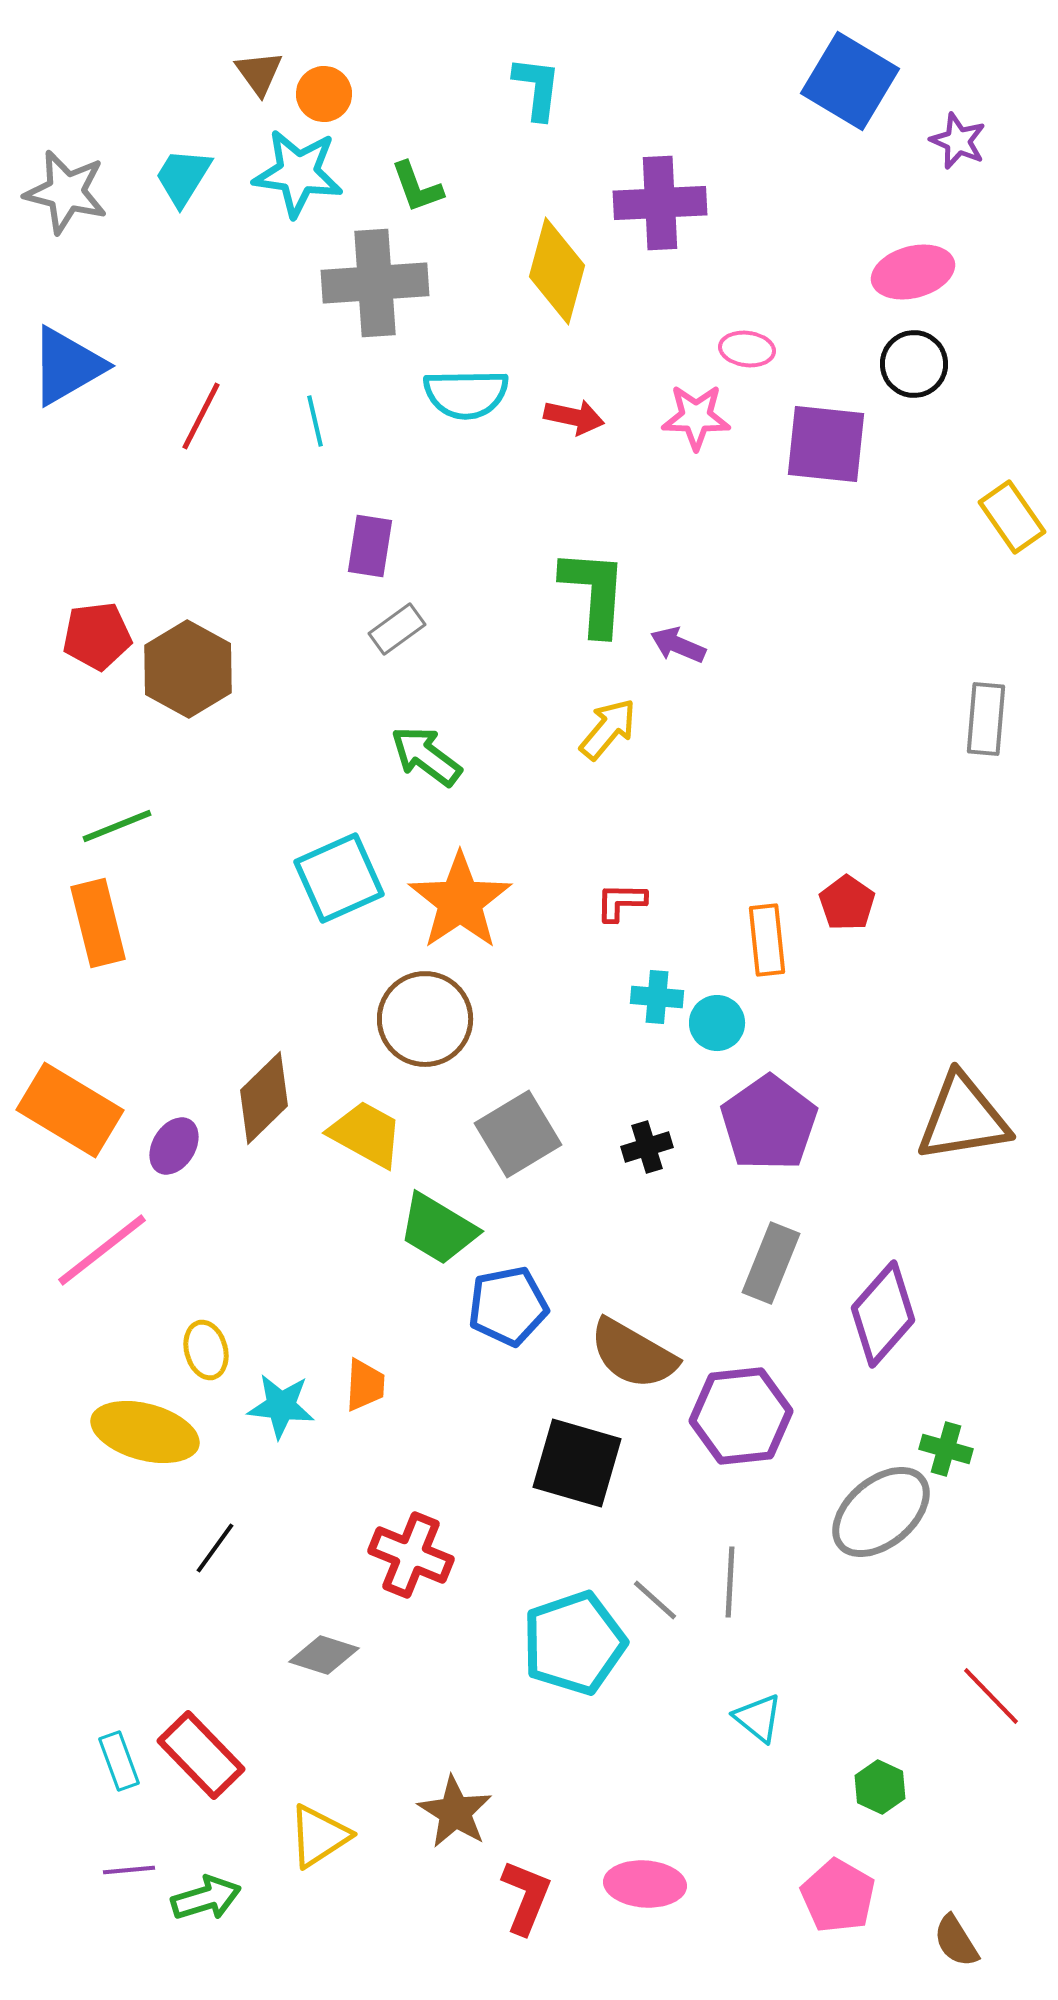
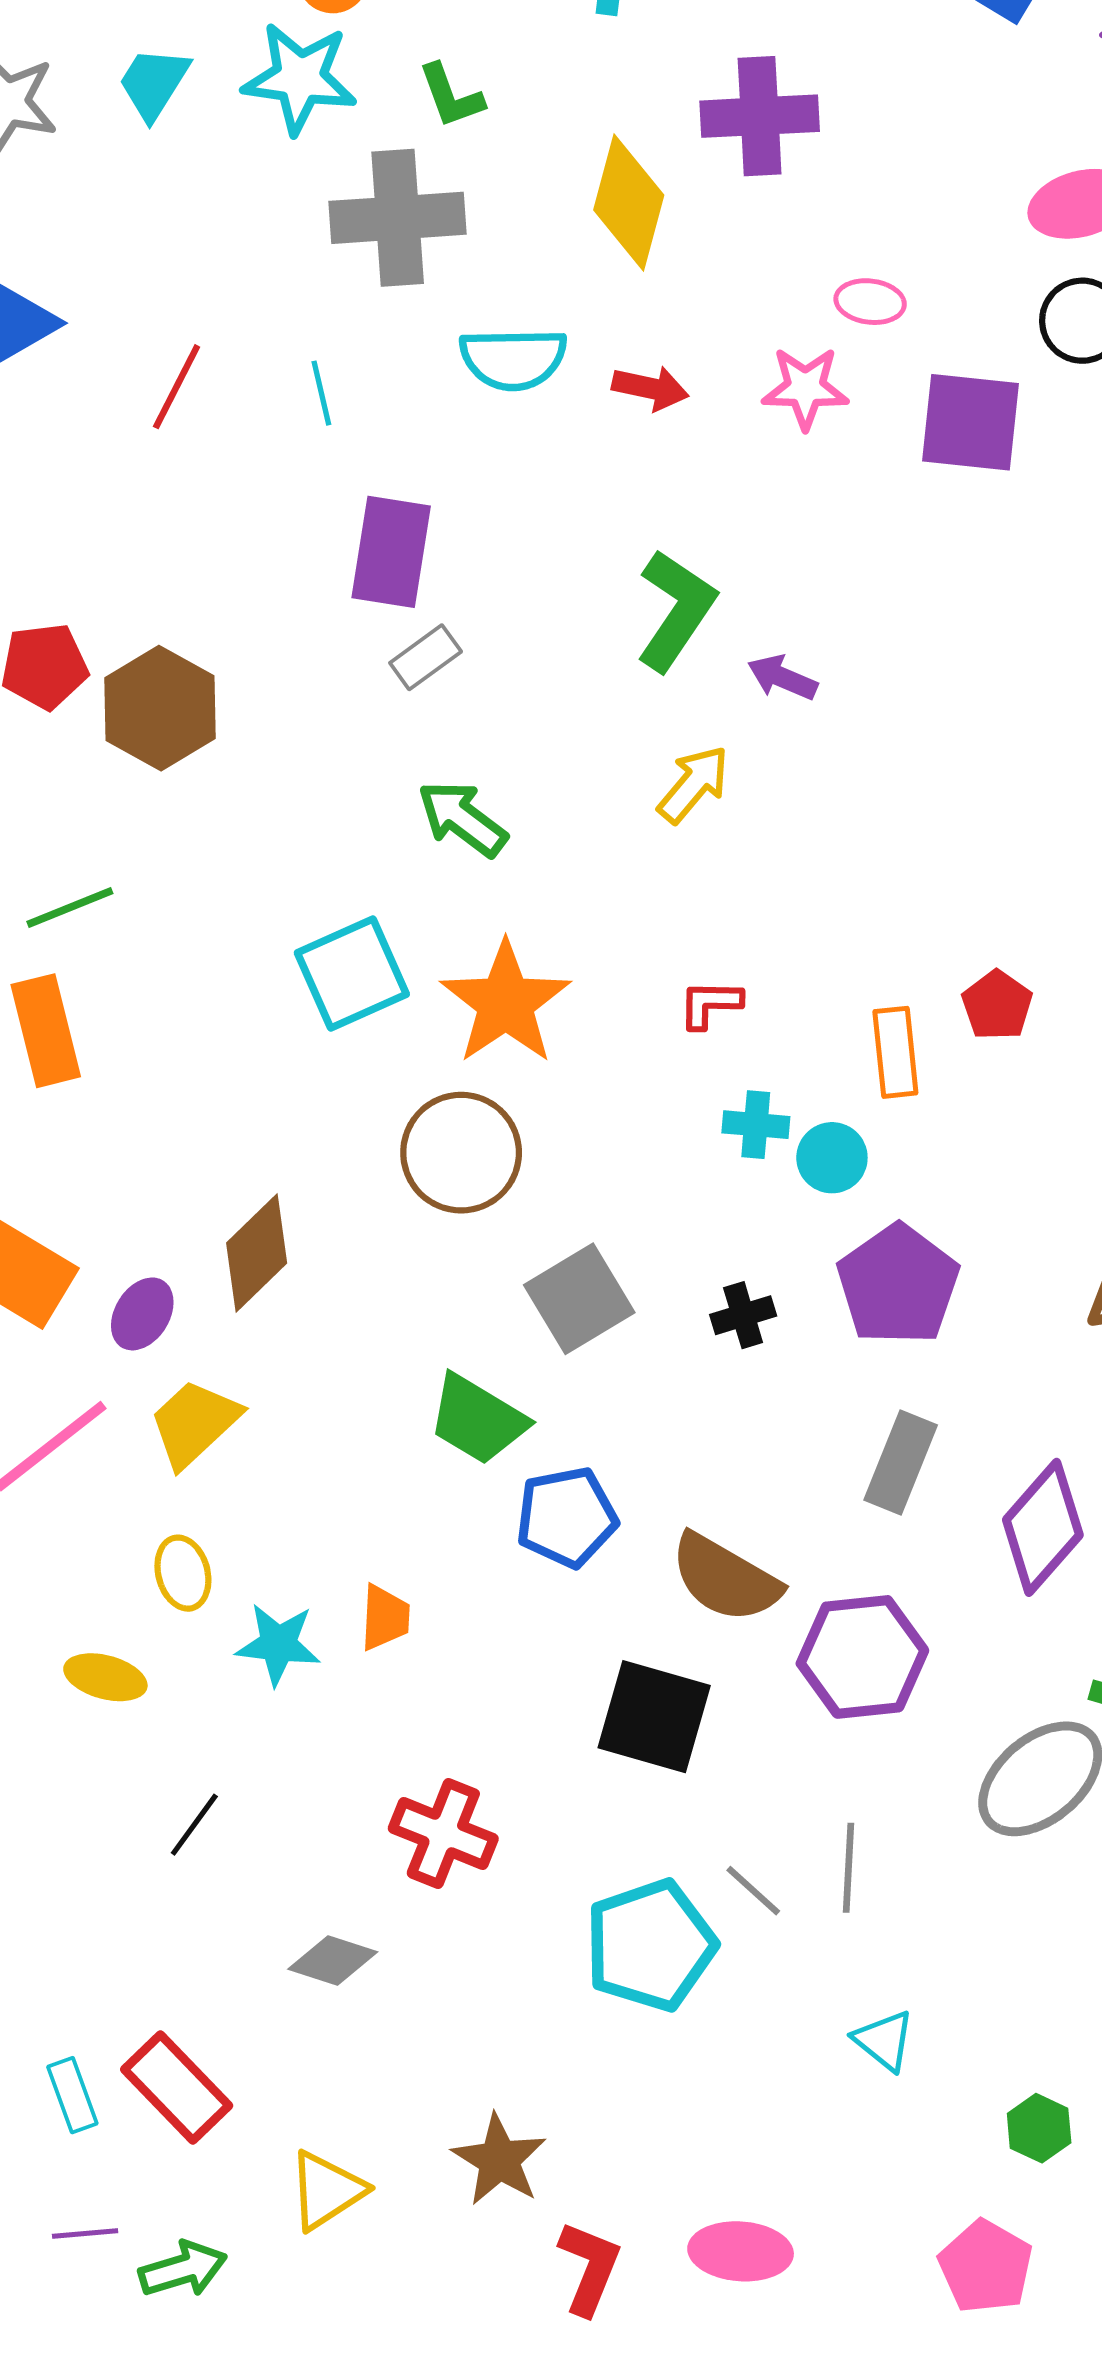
purple rectangle: (370, 546) -> (391, 552), size x1.4
green L-shape: (594, 592) -> (676, 610), turned 30
yellow trapezoid: (366, 1134) -> (194, 1423), moved, turned -72
yellow ellipse: (145, 1432) -> (105, 1677), size x0.6

